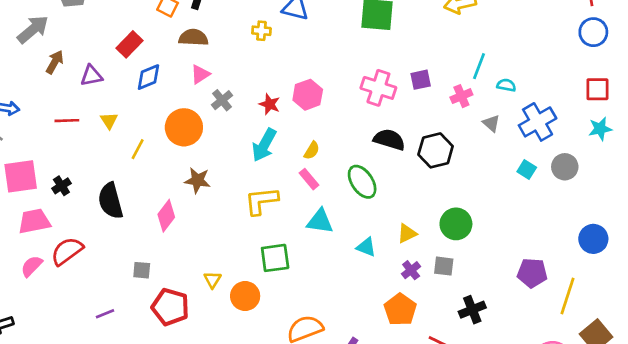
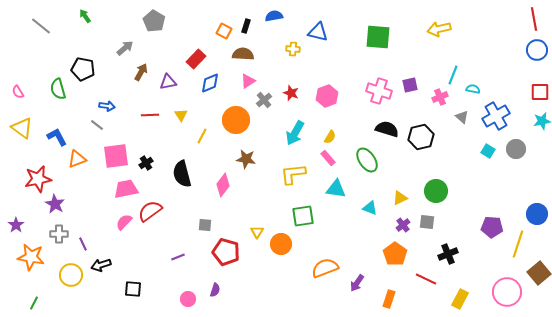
gray arrow: (33, 29) -> (125, 48), size x0.7
red star: (270, 104) -> (291, 93), moved
blue circle: (593, 239) -> (537, 214), moved

